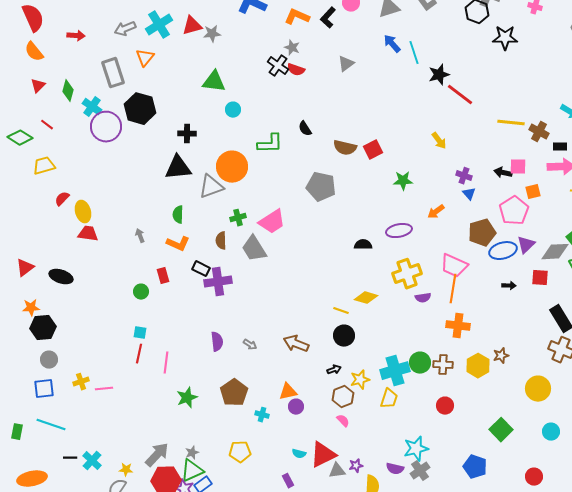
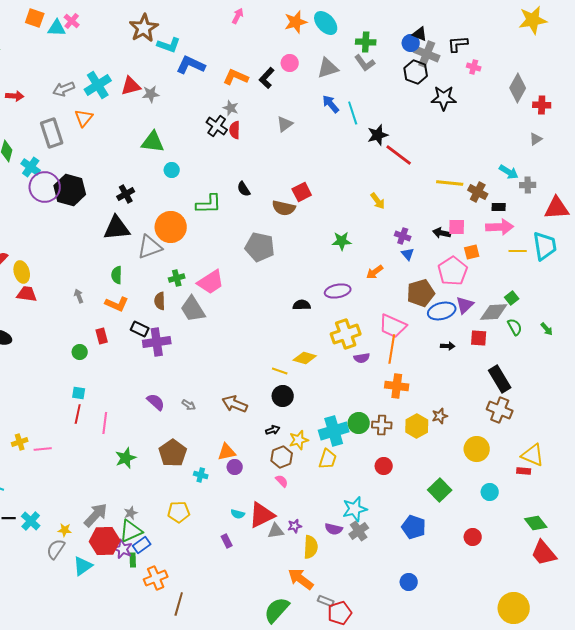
red semicircle: (296, 70) -> (235, 130), turned 72
black hexagon: (140, 109) -> (70, 190), moved
black cross: (187, 134) -> (126, 194), turned -30
red square: (373, 150) -> (302, 192), moved
purple semicircle: (217, 342) -> (156, 402), turned -42

